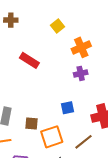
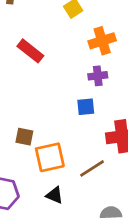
blue square: (68, 108) -> (86, 107), moved

